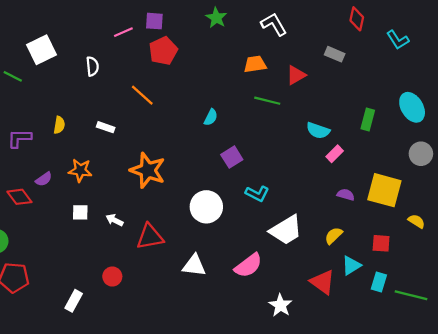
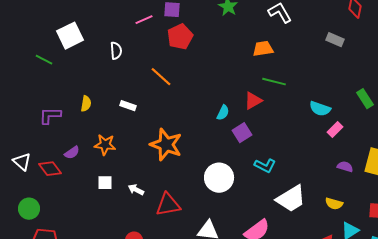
red triangle: (296, 75) -> (253, 101), moved
cyan semicircle: (211, 117) -> (223, 113), moved
green rectangle: (368, 119) -> (365, 99), turned -48
yellow semicircle: (334, 236) -> (334, 204), turned -120

